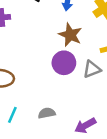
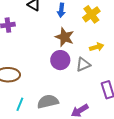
gray semicircle: (47, 113) -> (48, 102), size x1.5

